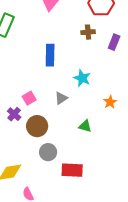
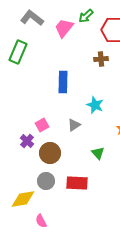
green triangle: (85, 126) -> (98, 153), turned 32
gray circle: (48, 152) -> (46, 181), moved
red rectangle: (72, 170) -> (77, 183), moved

